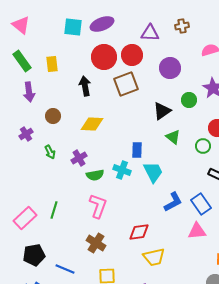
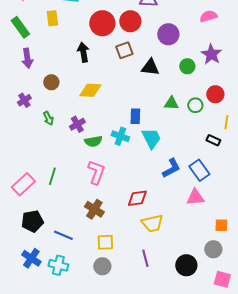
yellow rectangle: (52, 64) -> (52, 18), moved
brown square: (126, 84) -> (124, 50), size x0.7
black triangle: (162, 111) -> (150, 67), moved, turned 42
green triangle: (173, 137) -> (171, 103), turned -35
green circle: (203, 146) -> (195, 105), moved

